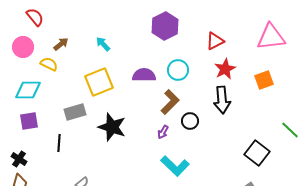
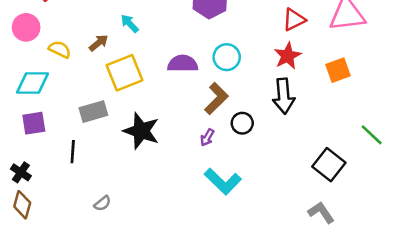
red triangle: (215, 41) -> (294, 20), moved
brown arrow: (61, 44) -> (99, 43), moved

